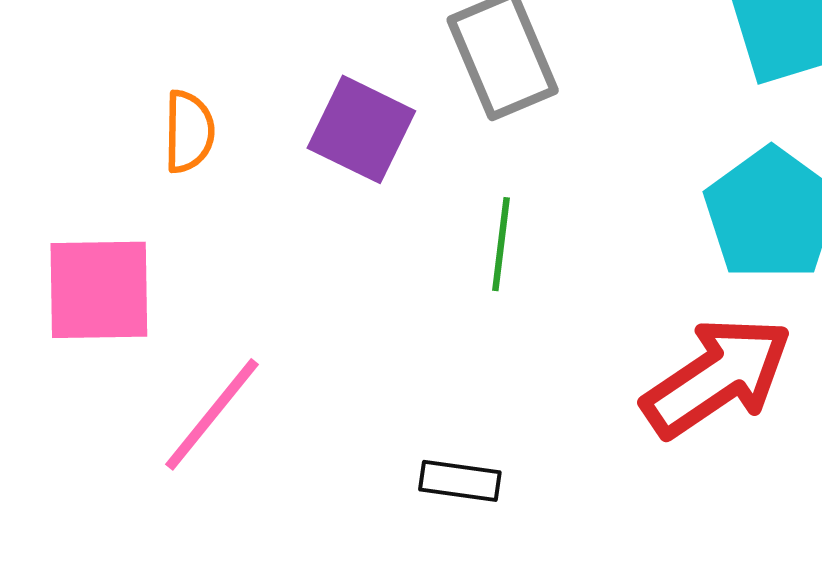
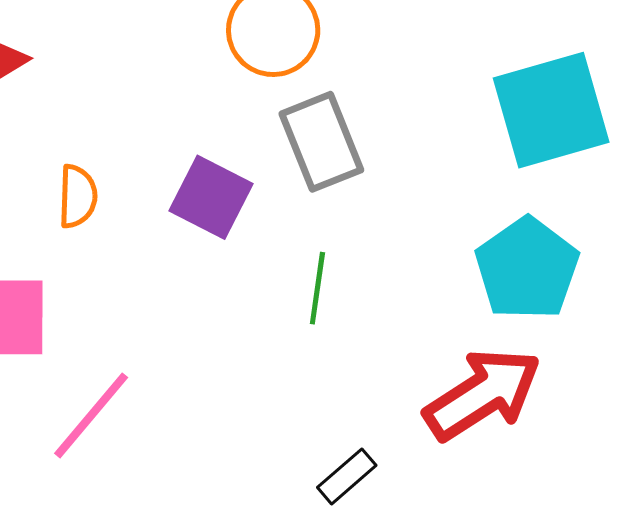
black rectangle: (460, 481) -> (347, 476), moved, turned -50

